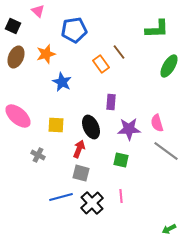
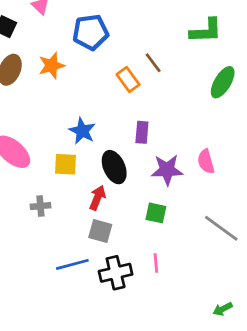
blue star: (62, 82) -> (82, 131), moved
gray line: (166, 151) -> (221, 228), moved
gray cross: (38, 155) -> (40, 206), turned -32
black cross: (92, 203) -> (116, 273), turned 30

